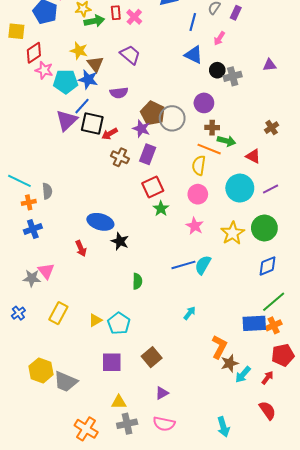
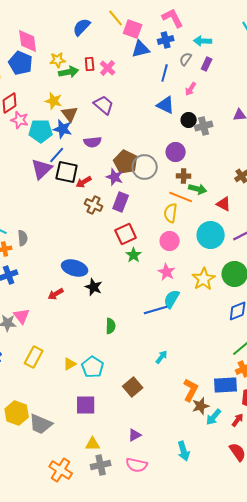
red arrow: (81, 248) -> (56, 294), turned 84
cyan semicircle: (203, 265) -> (172, 299), moved
blue rectangle: (254, 323) -> (226, 385), moved
brown square: (152, 357) -> (133, 387), moved
cyan arrow: (223, 427) -> (184, 451), moved

